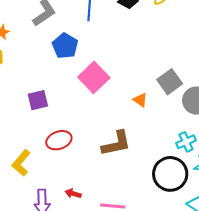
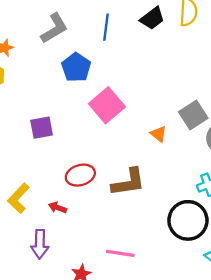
red ellipse: (59, 140) -> (80, 175), moved
red arrow: (73, 194) -> (58, 208), moved

